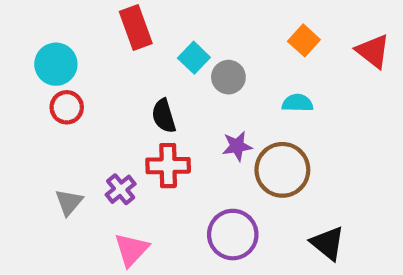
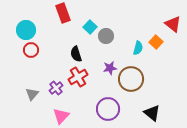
orange square: (304, 40) -> (156, 42), moved
cyan semicircle: (297, 103) -> (138, 48), turned 104
red cross: (168, 166) -> (78, 77), turned -30

